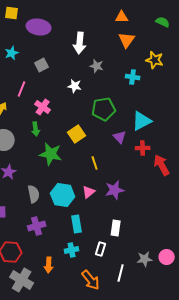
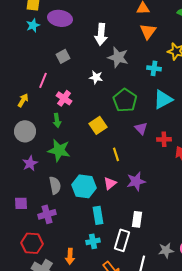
cyan star: (12, 53) -> (33, 25), moved
gray star: (97, 66) -> (118, 57), size x1.5
green pentagon: (104, 109) -> (125, 100), turned -30
cyan triangle: (142, 121) -> (163, 99), moved
green star: (51, 154) -> (59, 150), moved
purple cross: (37, 226) -> (47, 214), moved
white rectangle: (101, 249) -> (122, 240), size x1.5

